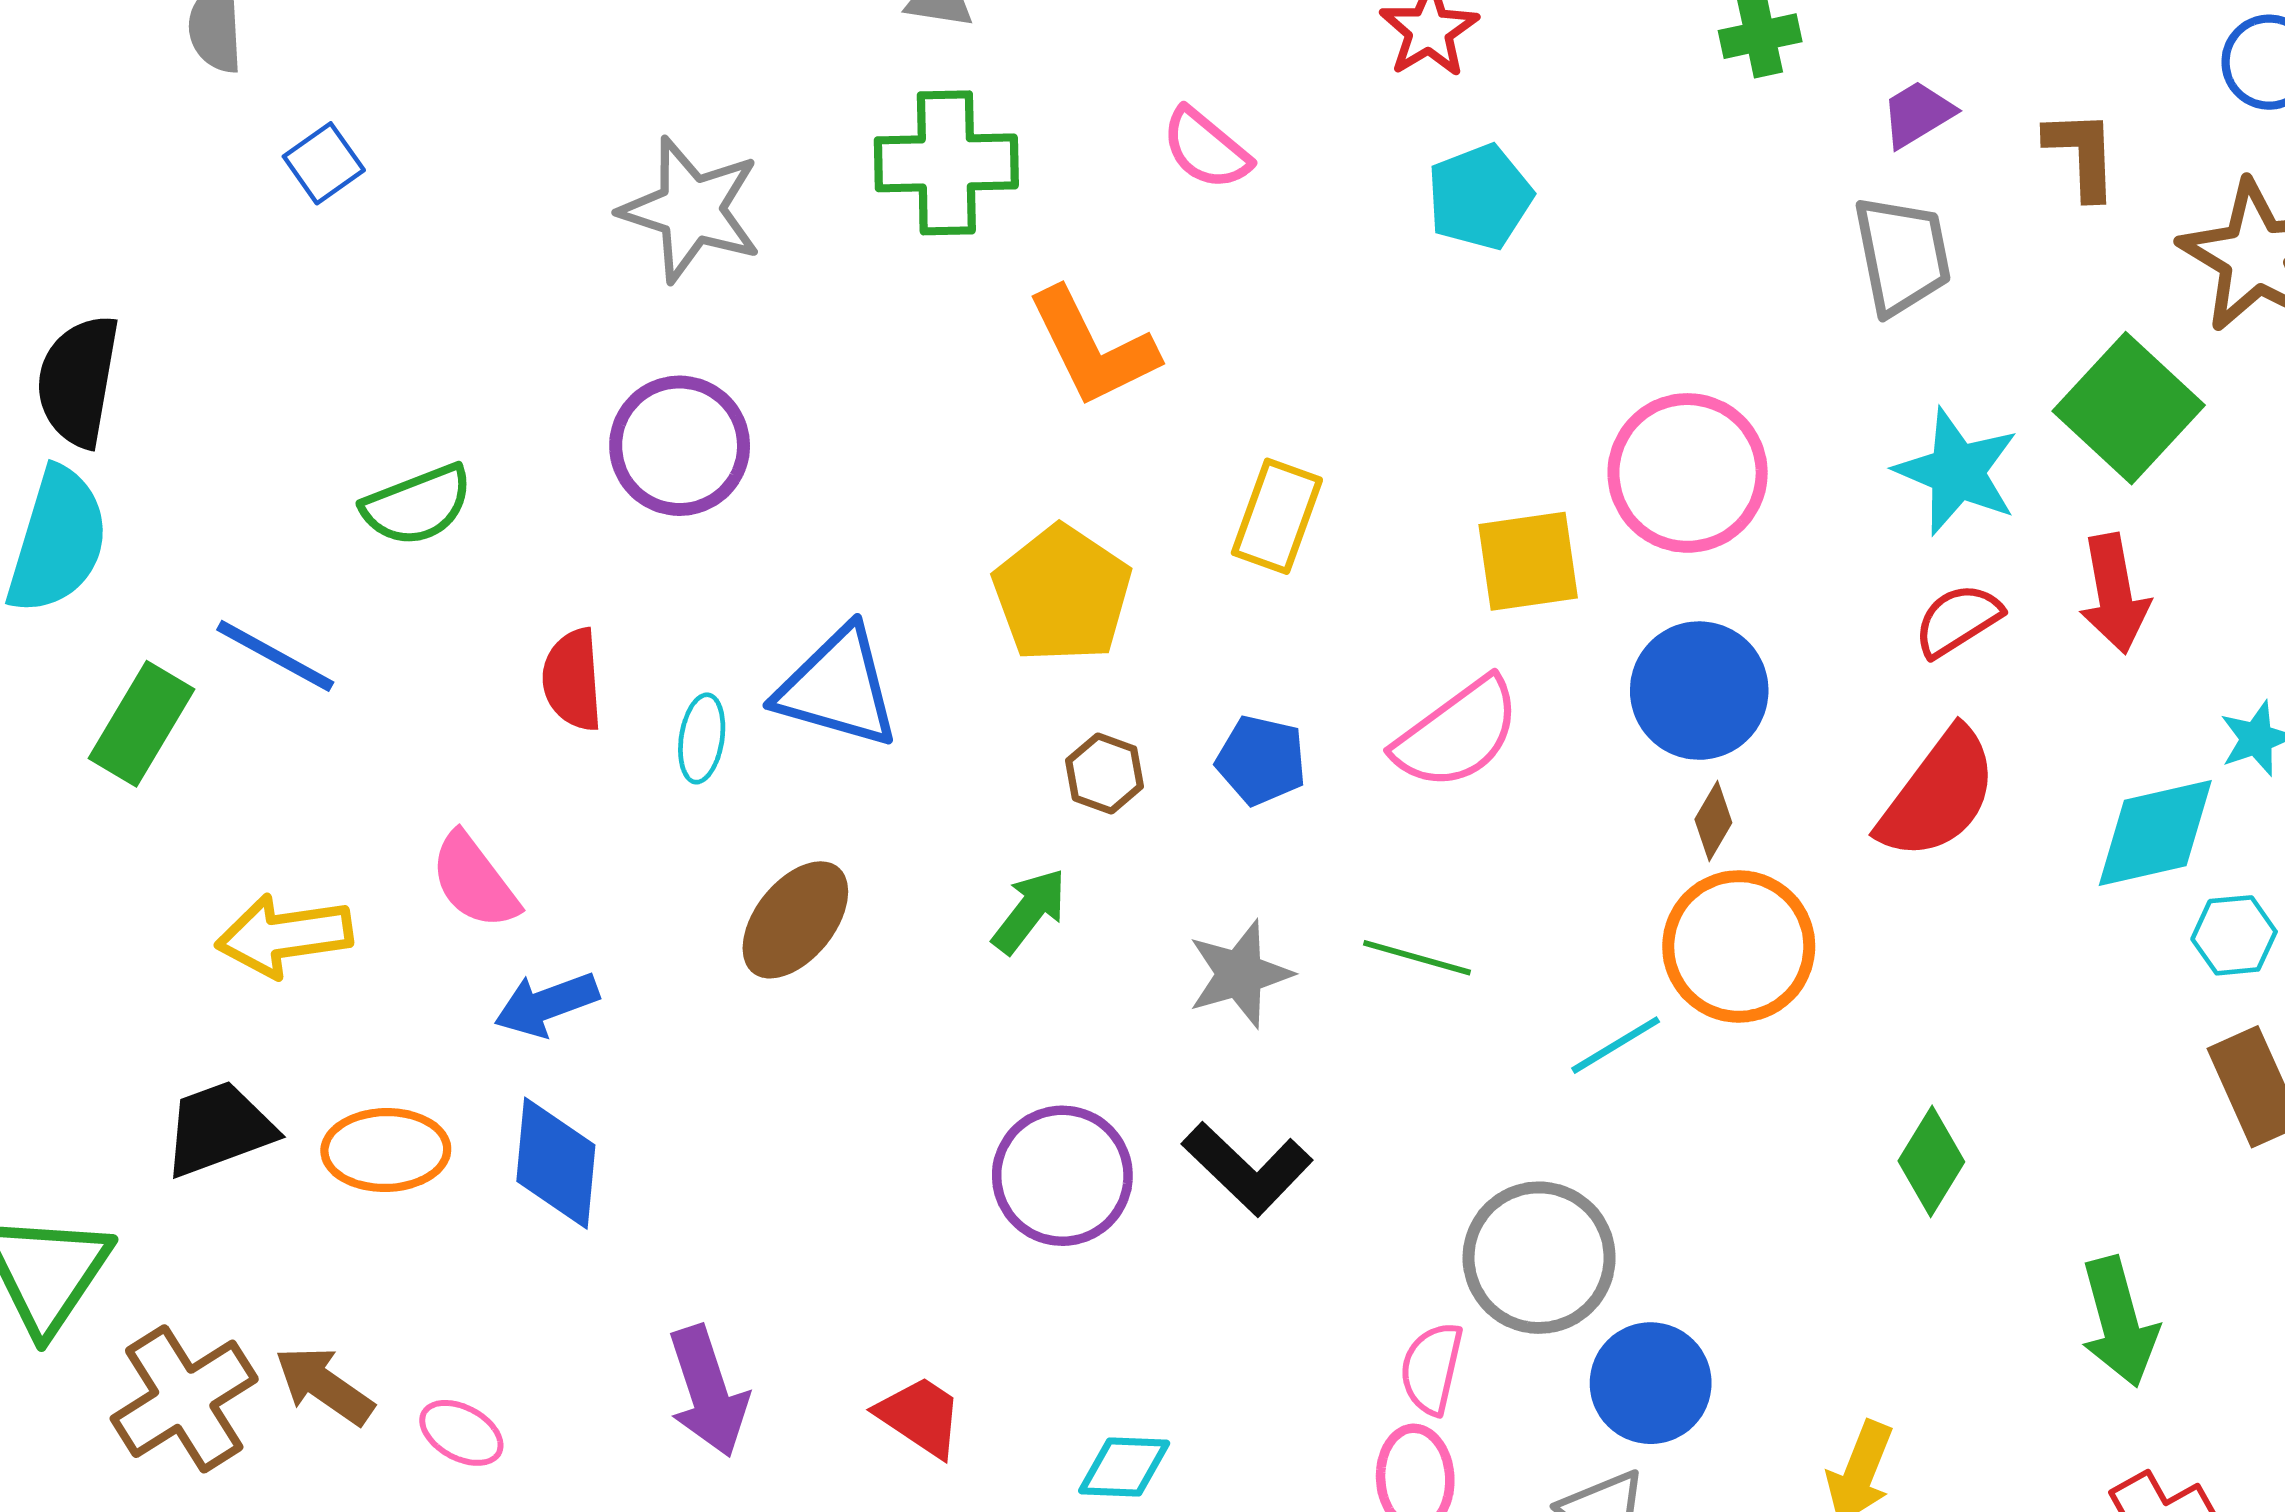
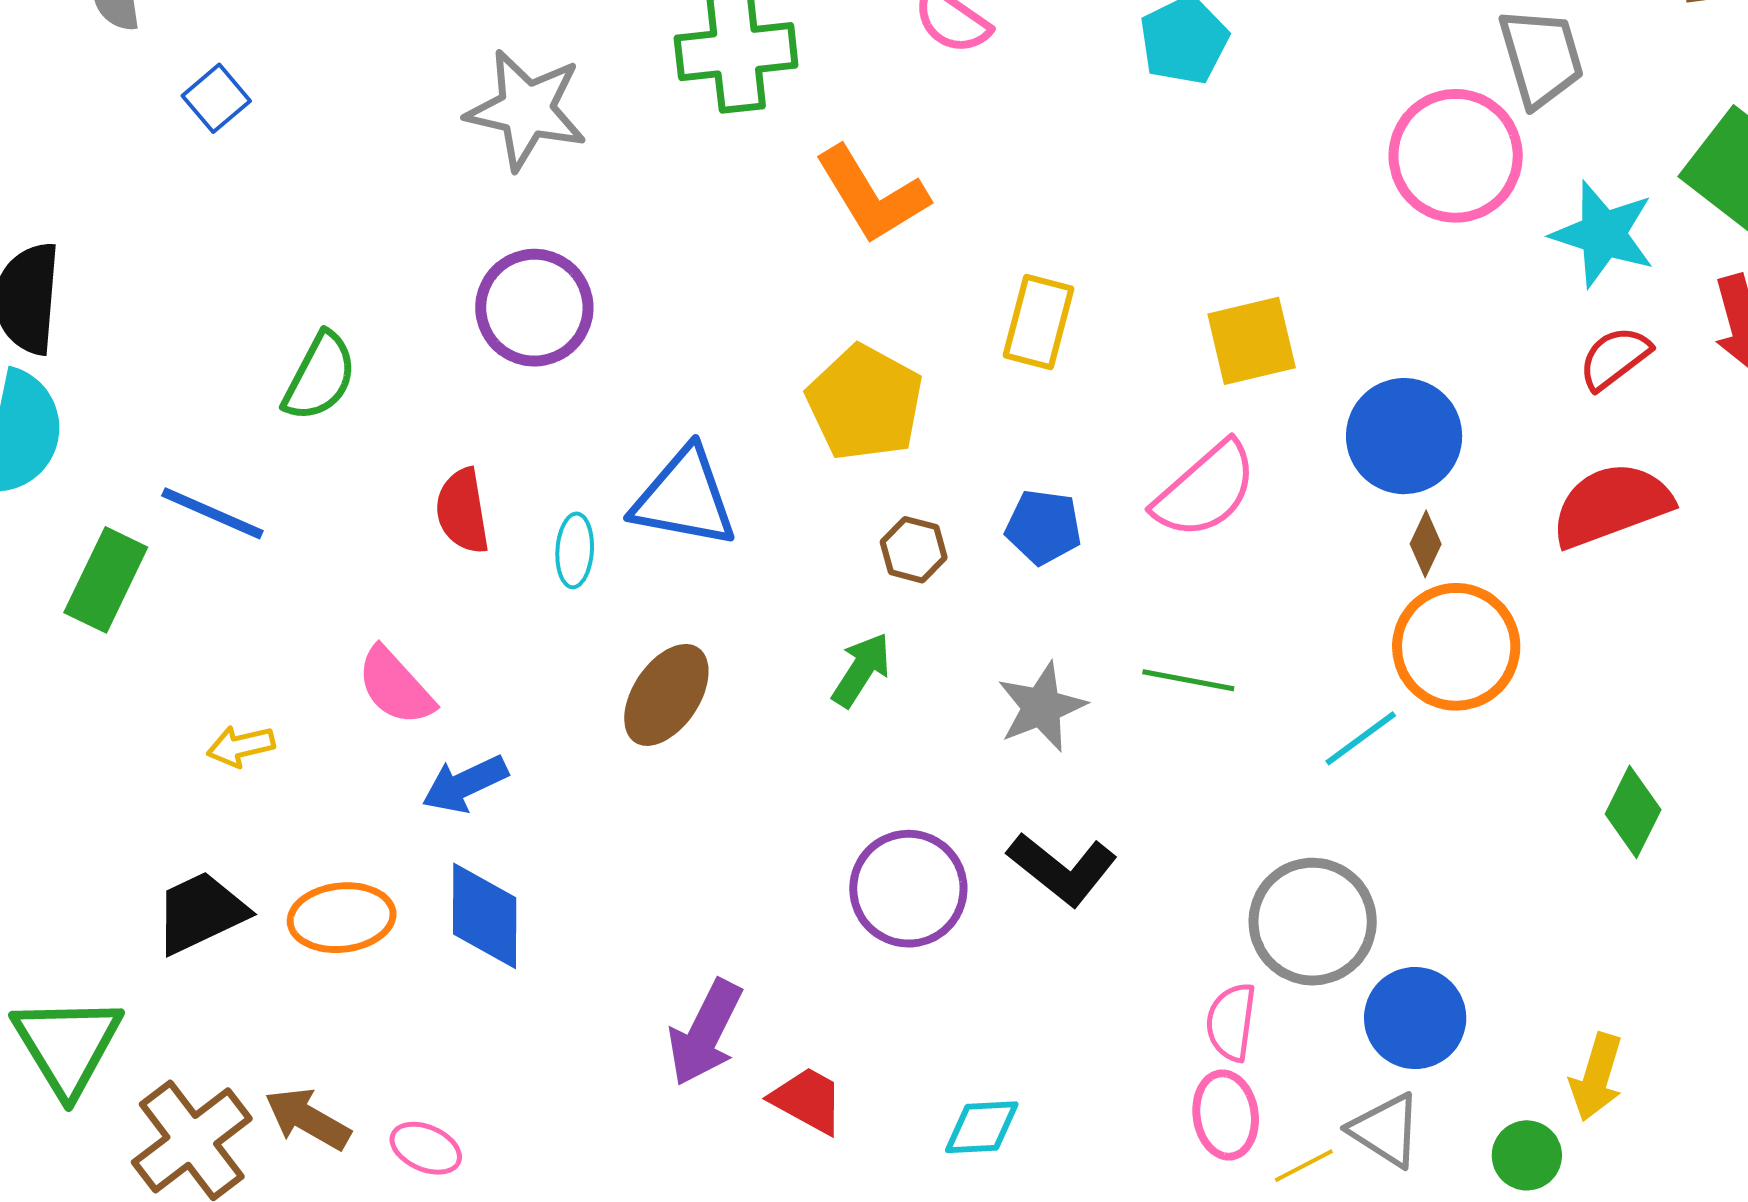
pink circle: (1688, 473) -> (1456, 156), moved
green semicircle: (417, 505) -> (320, 377), turned -36
red semicircle: (1938, 794) -> (1611, 505), turned -142
yellow arrow: (284, 936) -> (241, 746), size x0.6
purple arrow: (708, 1391) -> (705, 1033), moved, turned 50

